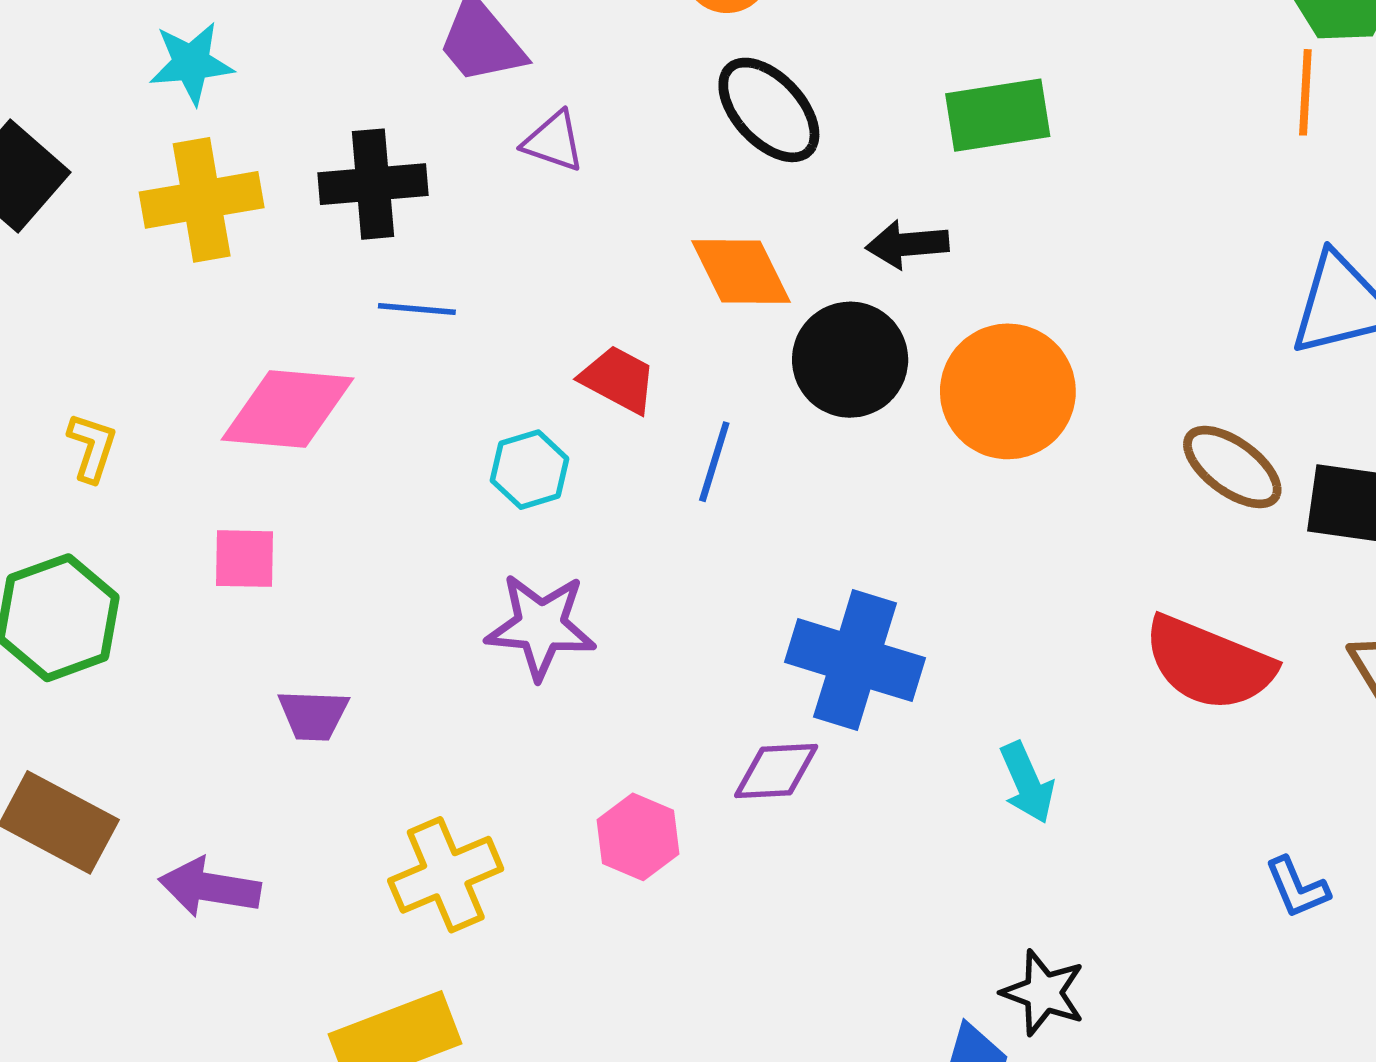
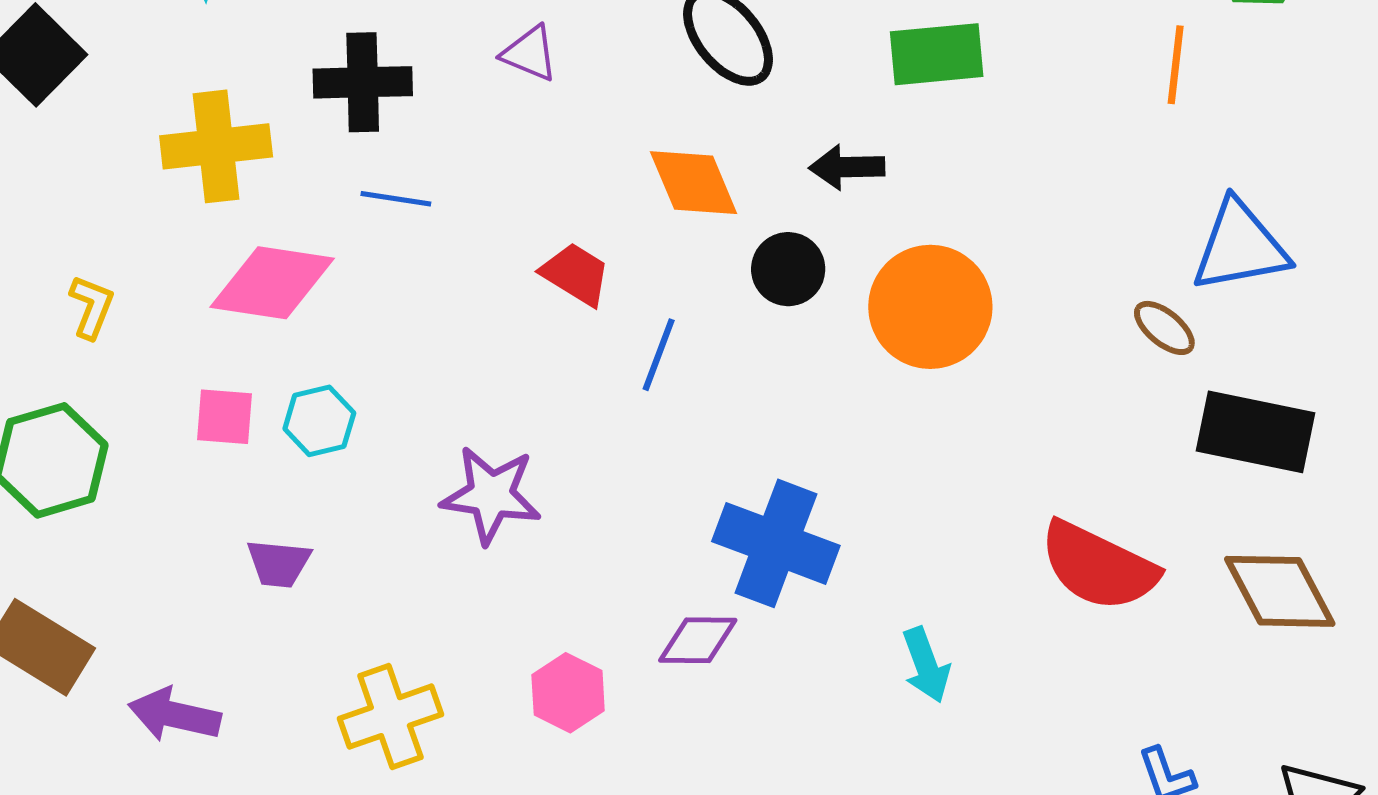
orange line: (1305, 92) -> (1176, 65), moved
yellow cross: (202, 200) -> (216, 146), moved
black circle: (850, 360) -> (788, 269), size x0.7
brown ellipse: (1232, 467) -> (1164, 328), moved, size x0.7
cyan hexagon: (530, 470) -> (319, 421), moved

